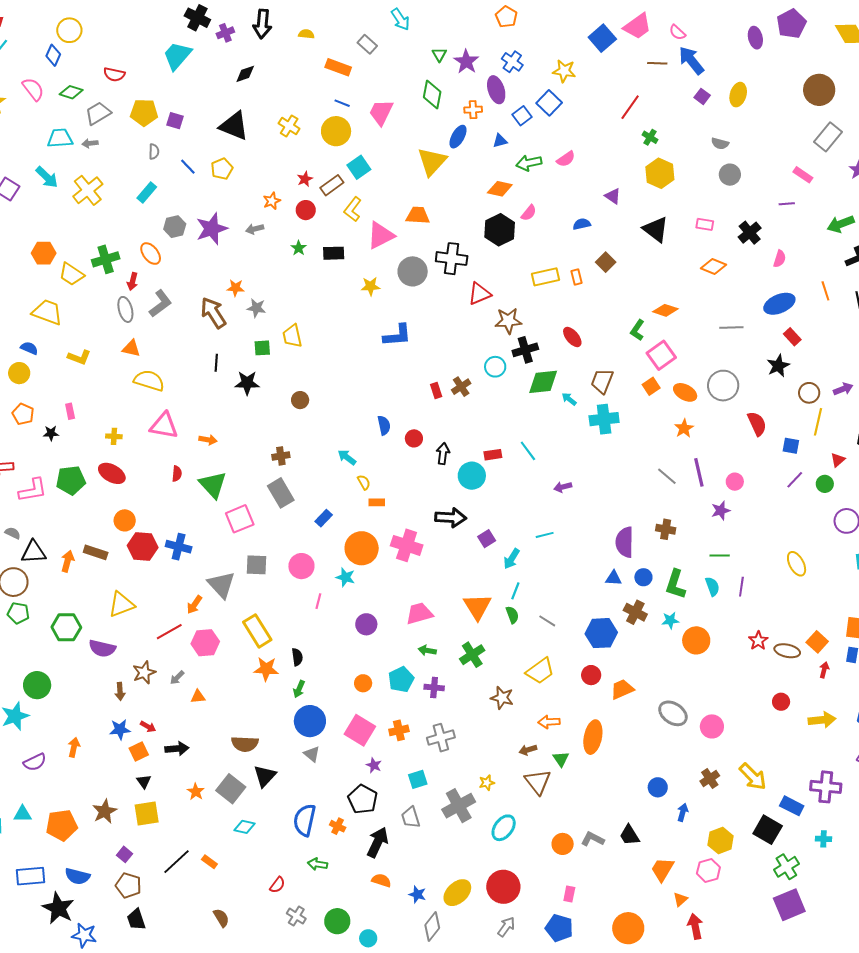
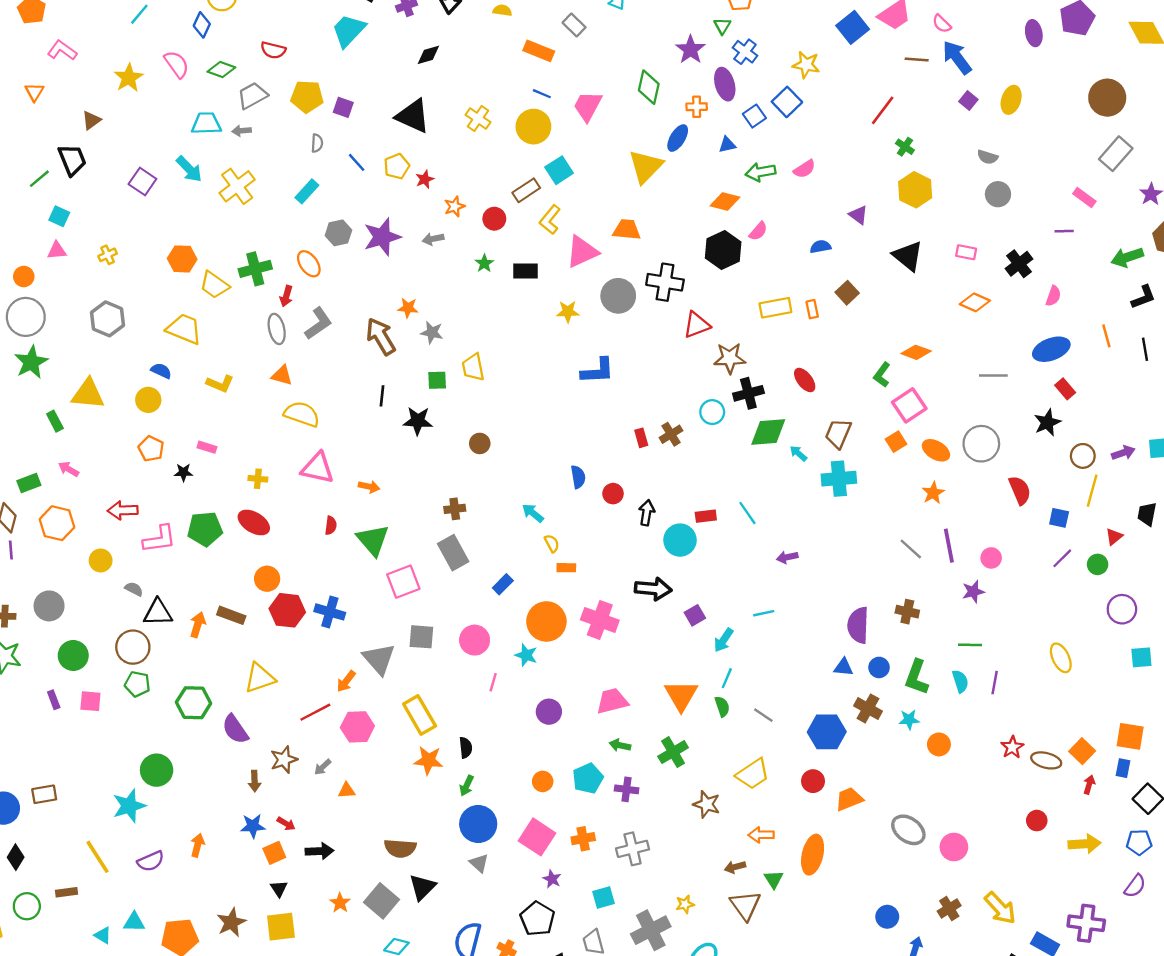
green triangle: (439, 55) -> (722, 26), moved
red star: (305, 179) -> (425, 179), moved
pink rectangle: (70, 411) -> (207, 447), turned -63
orange circle: (696, 640) -> (939, 744), size x0.7
purple semicircle: (102, 648) -> (235, 729), turned 40

